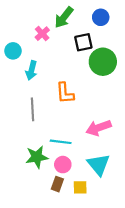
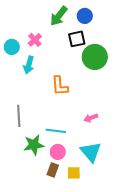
blue circle: (101, 17) -> (85, 16), moved
pink cross: (42, 34) -> (35, 40), moved
gray line: (32, 109) -> (19, 116), moved
pink arrow: (99, 128) -> (91, 118), size x0.6

